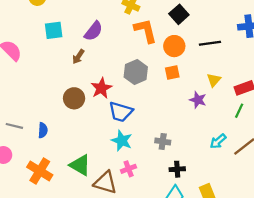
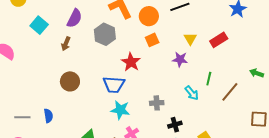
cyan square: (54, 30) -> (39, 25), turned -30
gray hexagon: (136, 72) -> (105, 34), moved
red star: (101, 88) -> (131, 62), moved
green line: (239, 111) -> (209, 79), moved
cyan arrow: (218, 141) -> (192, 93), moved, turned -77

